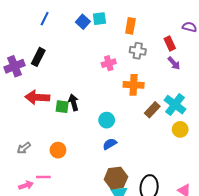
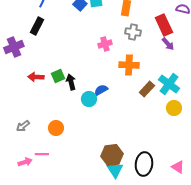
red rectangle: (170, 43) -> (164, 25), size x1.5
black rectangle: (38, 57) -> (37, 26), moved
red arrow: (37, 97) -> (36, 77), size x0.7
green square: (62, 107) -> (58, 76), moved, turned -32
cyan circle: (107, 120) -> (89, 99), moved
blue semicircle: (110, 144) -> (101, 90), moved

